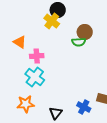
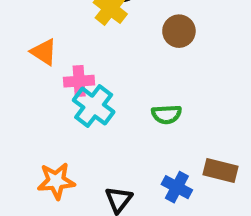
green semicircle: (79, 42) -> (166, 114), moved
cyan cross: (35, 77) -> (94, 106), moved

